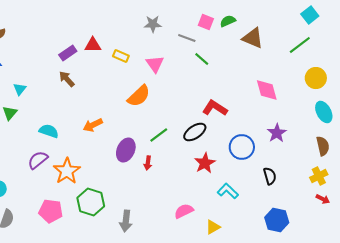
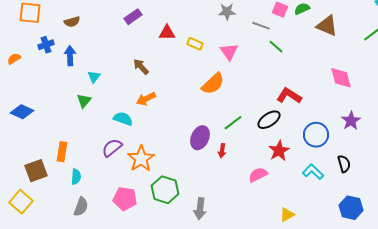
purple rectangle: (68, 53) -> (133, 17), moved
orange arrow: (93, 125) -> (146, 99), moved
cyan L-shape: (228, 191) -> (313, 172), moved
pink semicircle: (184, 211) -> (258, 175), moved

